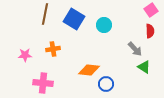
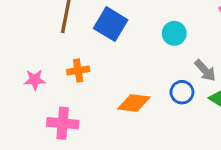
cyan circle: (104, 25) -> (174, 33), moved
blue circle: (106, 84) -> (182, 92), moved

